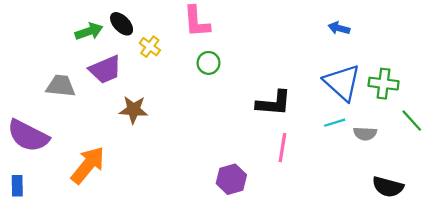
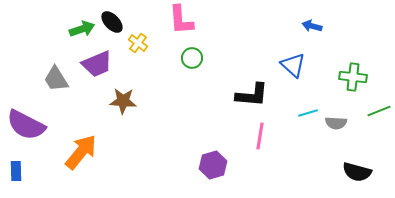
blue triangle: (342, 83) -> (293, 65), moved, size x0.7
gray trapezoid: (61, 86) -> (56, 79), turned -128
green line: (412, 121) -> (379, 111), turned -70

